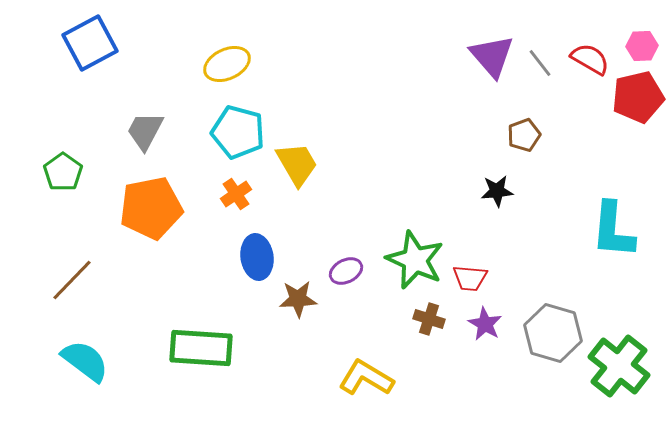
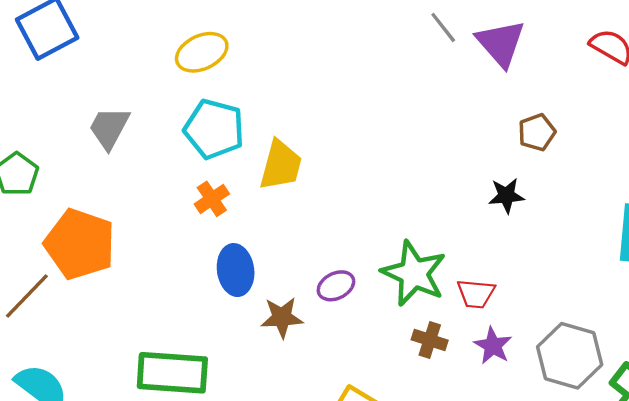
gray line: (540, 63) -> (443, 27), moved
yellow trapezoid: (297, 164) -> (281, 165), turned 45
orange pentagon: (151, 208) -> (80, 244), moved, turned 30

